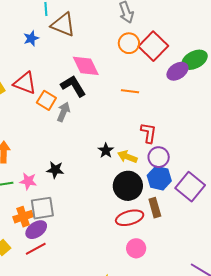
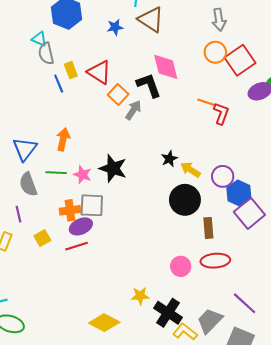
red L-shape: (149, 133) -> (221, 114), moved
black star: (55, 170) -> (113, 168), size x1.5
blue hexagon: (159, 178) -> (239, 193), moved
red ellipse: (130, 218) -> (215, 261), moved

